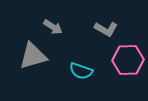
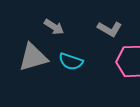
cyan semicircle: (81, 71) -> (71, 61), moved

